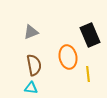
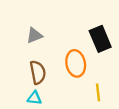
yellow line: (88, 74) -> (98, 92), moved

